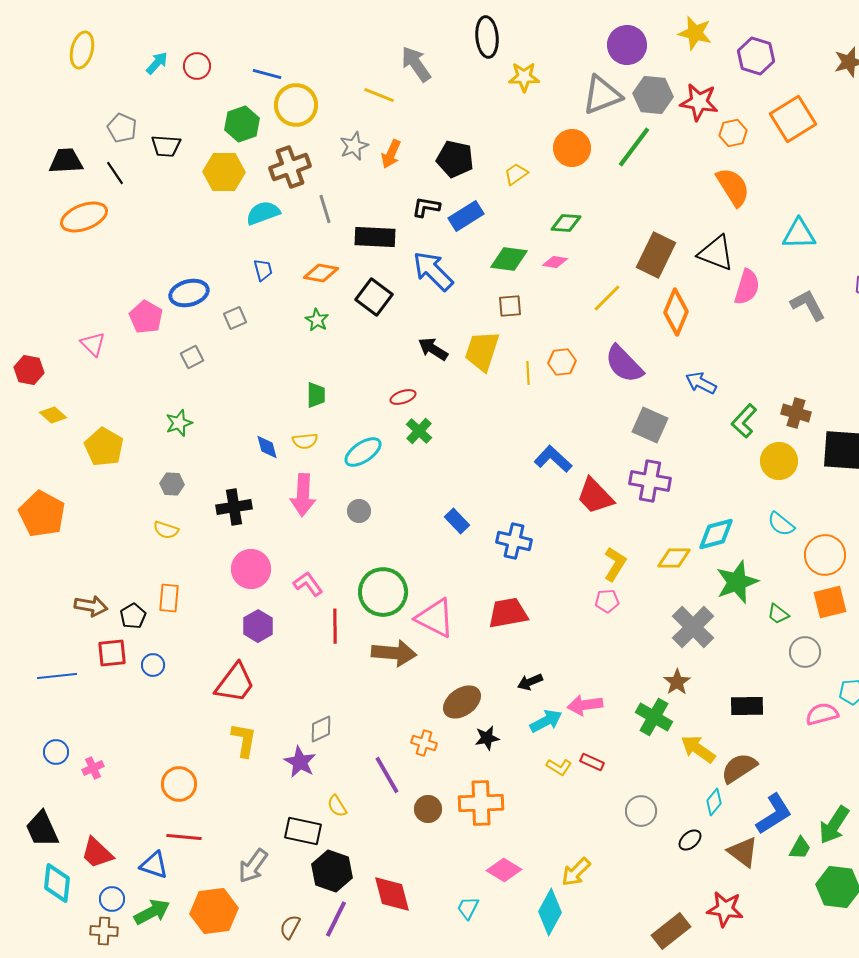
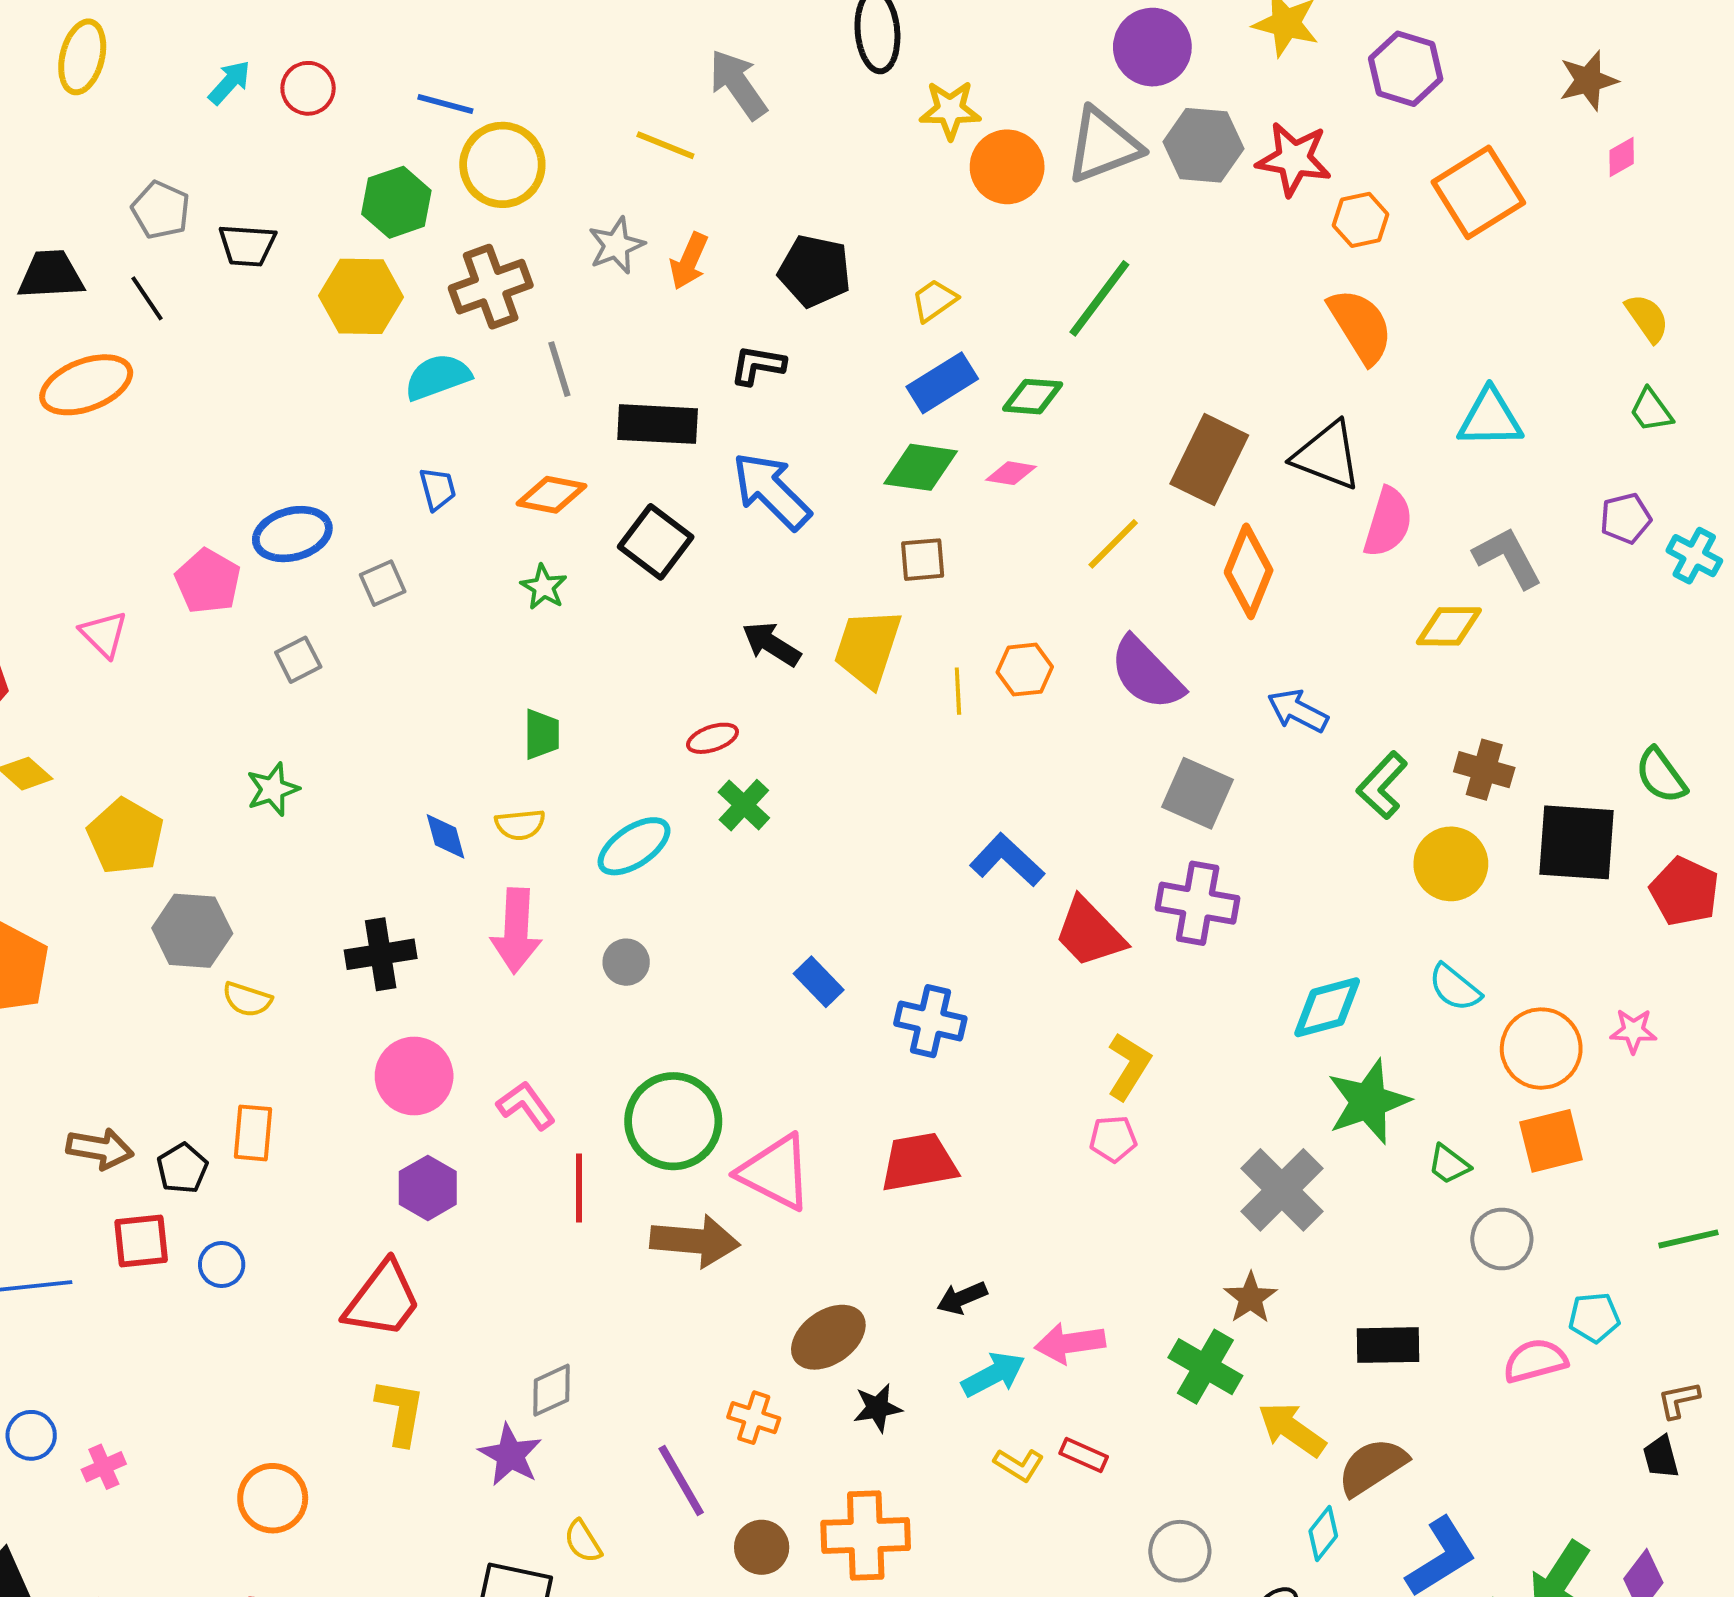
green line: (634, 147) -> (1099, 298), moved
orange circle: (572, 148) -> (1007, 167), moved
blue rectangle: (466, 216) -> (942, 383), moved
gray hexagon: (172, 484) -> (192, 931), moved, size x1.6
yellow diamond: (674, 558) -> (1449, 626), moved

